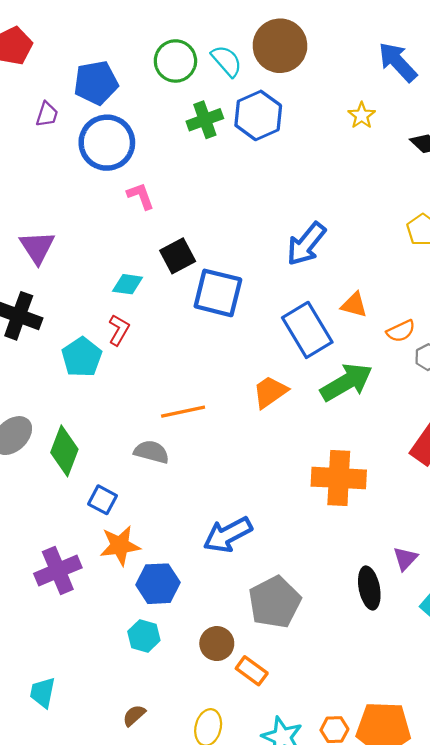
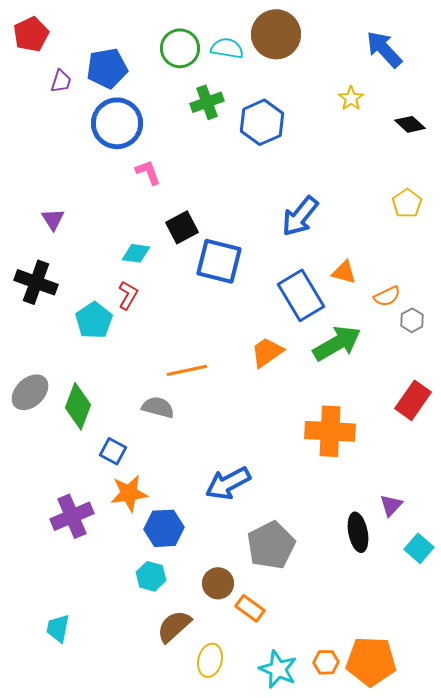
cyan semicircle: (227, 61) -> (227, 48), turned -40
purple trapezoid: (47, 114) -> (61, 81), moved
blue hexagon: (258, 115) -> (262, 122), moved
purple triangle: (37, 247) -> (53, 219), size x0.7
brown semicircle: (134, 715) -> (174, 626), moved, size x1.6

